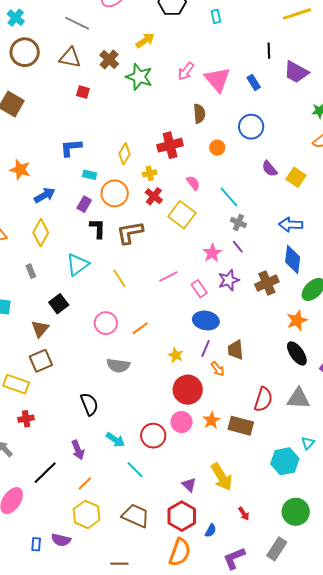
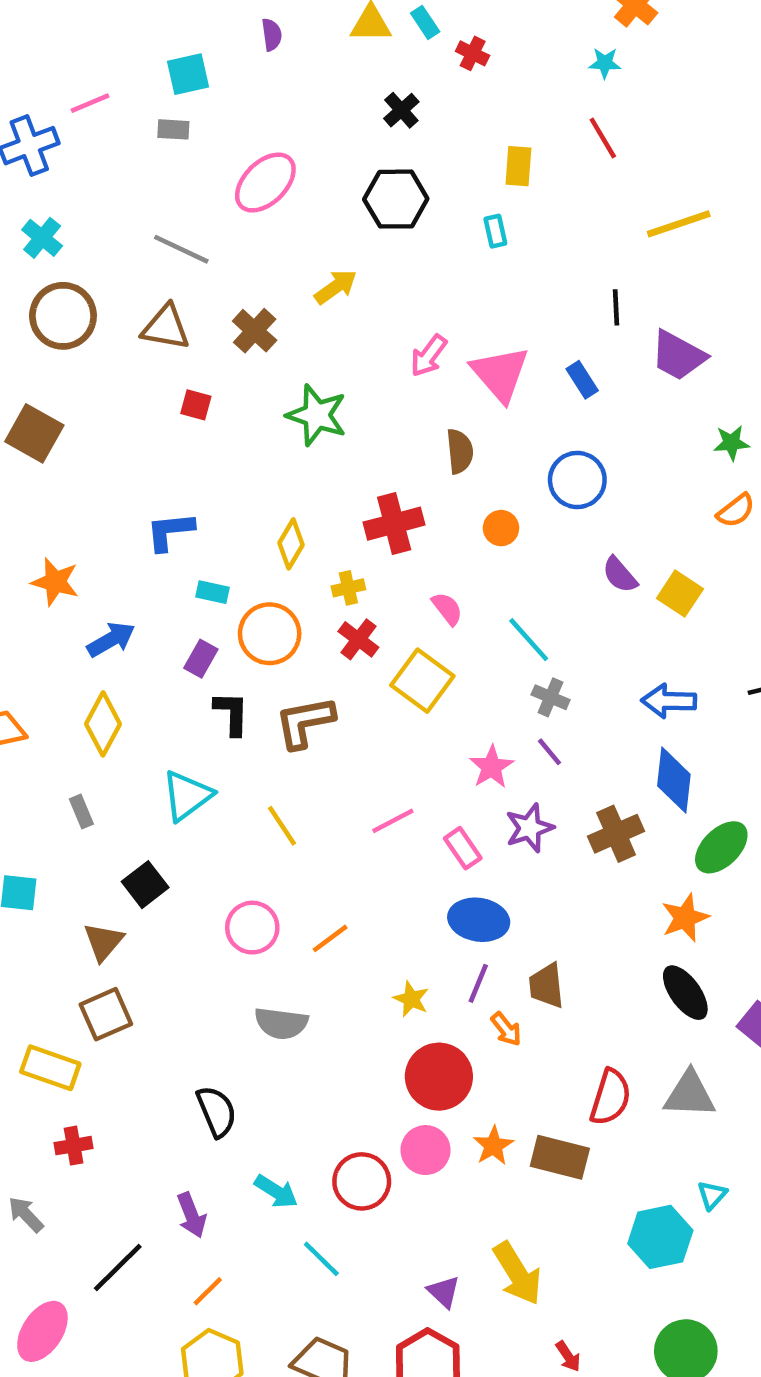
green star: (139, 77) -> (317, 415), moved

